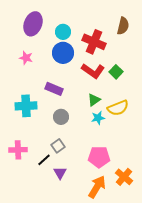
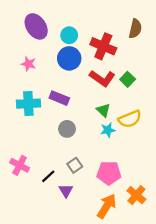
purple ellipse: (33, 24) -> (36, 26), turned -55
green triangle: (94, 100) -> (103, 110), turned -40
cyan cross: (26, 106) -> (28, 104), moved
gray square: (58, 146) -> (75, 165), moved
pink cross: (18, 150) -> (20, 165), turned 30

